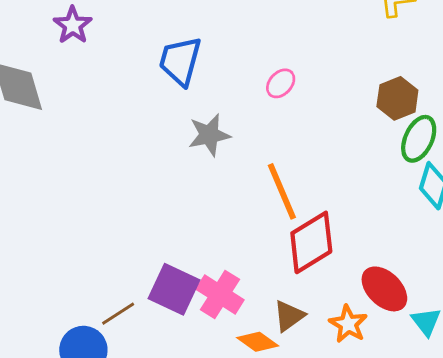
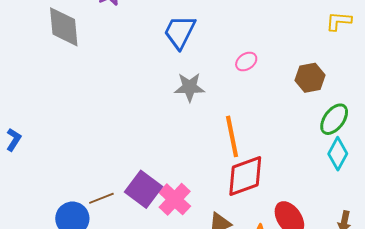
brown hexagon: (397, 98) -> (310, 78), moved

